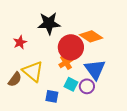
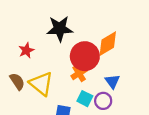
orange diamond: (91, 36) -> (108, 44), turned -65
blue triangle: (95, 69) -> (112, 81), size x0.6
brown semicircle: (15, 79) -> (17, 81), moved, turned -70

